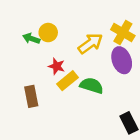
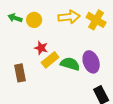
green arrow: (31, 39) -> (15, 18), moved
yellow arrow: (90, 43) -> (69, 17), moved, turned 30
purple ellipse: (122, 60) -> (91, 62), moved

